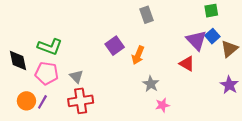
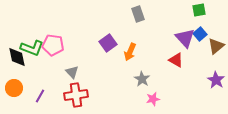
green L-shape: (50, 47) -> (32, 48), moved
pink pentagon: (47, 73) -> (53, 45), moved
orange circle: (26, 101) -> (14, 88), moved

